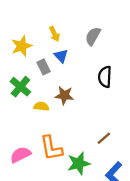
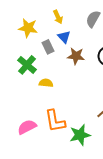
yellow star: (22, 46) -> (28, 28), turned 30
brown star: (64, 95) -> (76, 56), moved

